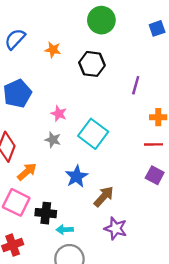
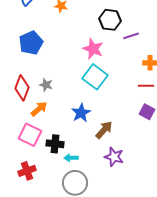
black hexagon: (92, 64) -> (110, 20), moved
purple line: (136, 85) -> (131, 36), turned 56
pink star: (59, 114) -> (93, 49), moved, size x1.5
gray star: (53, 140) -> (46, 85), moved

